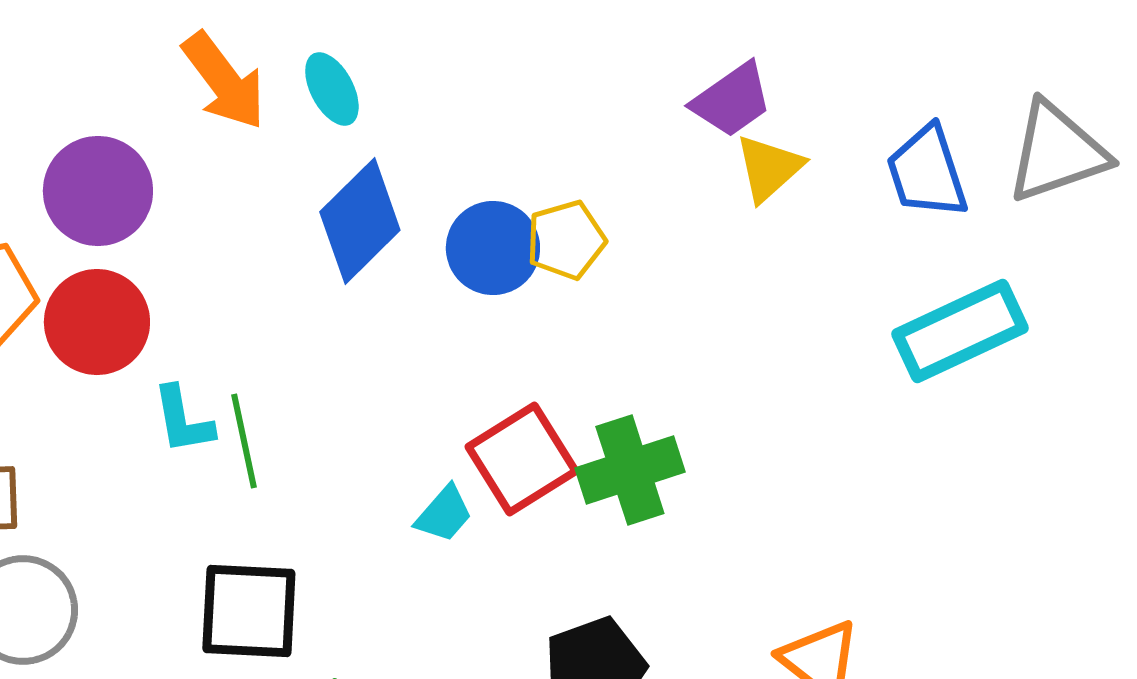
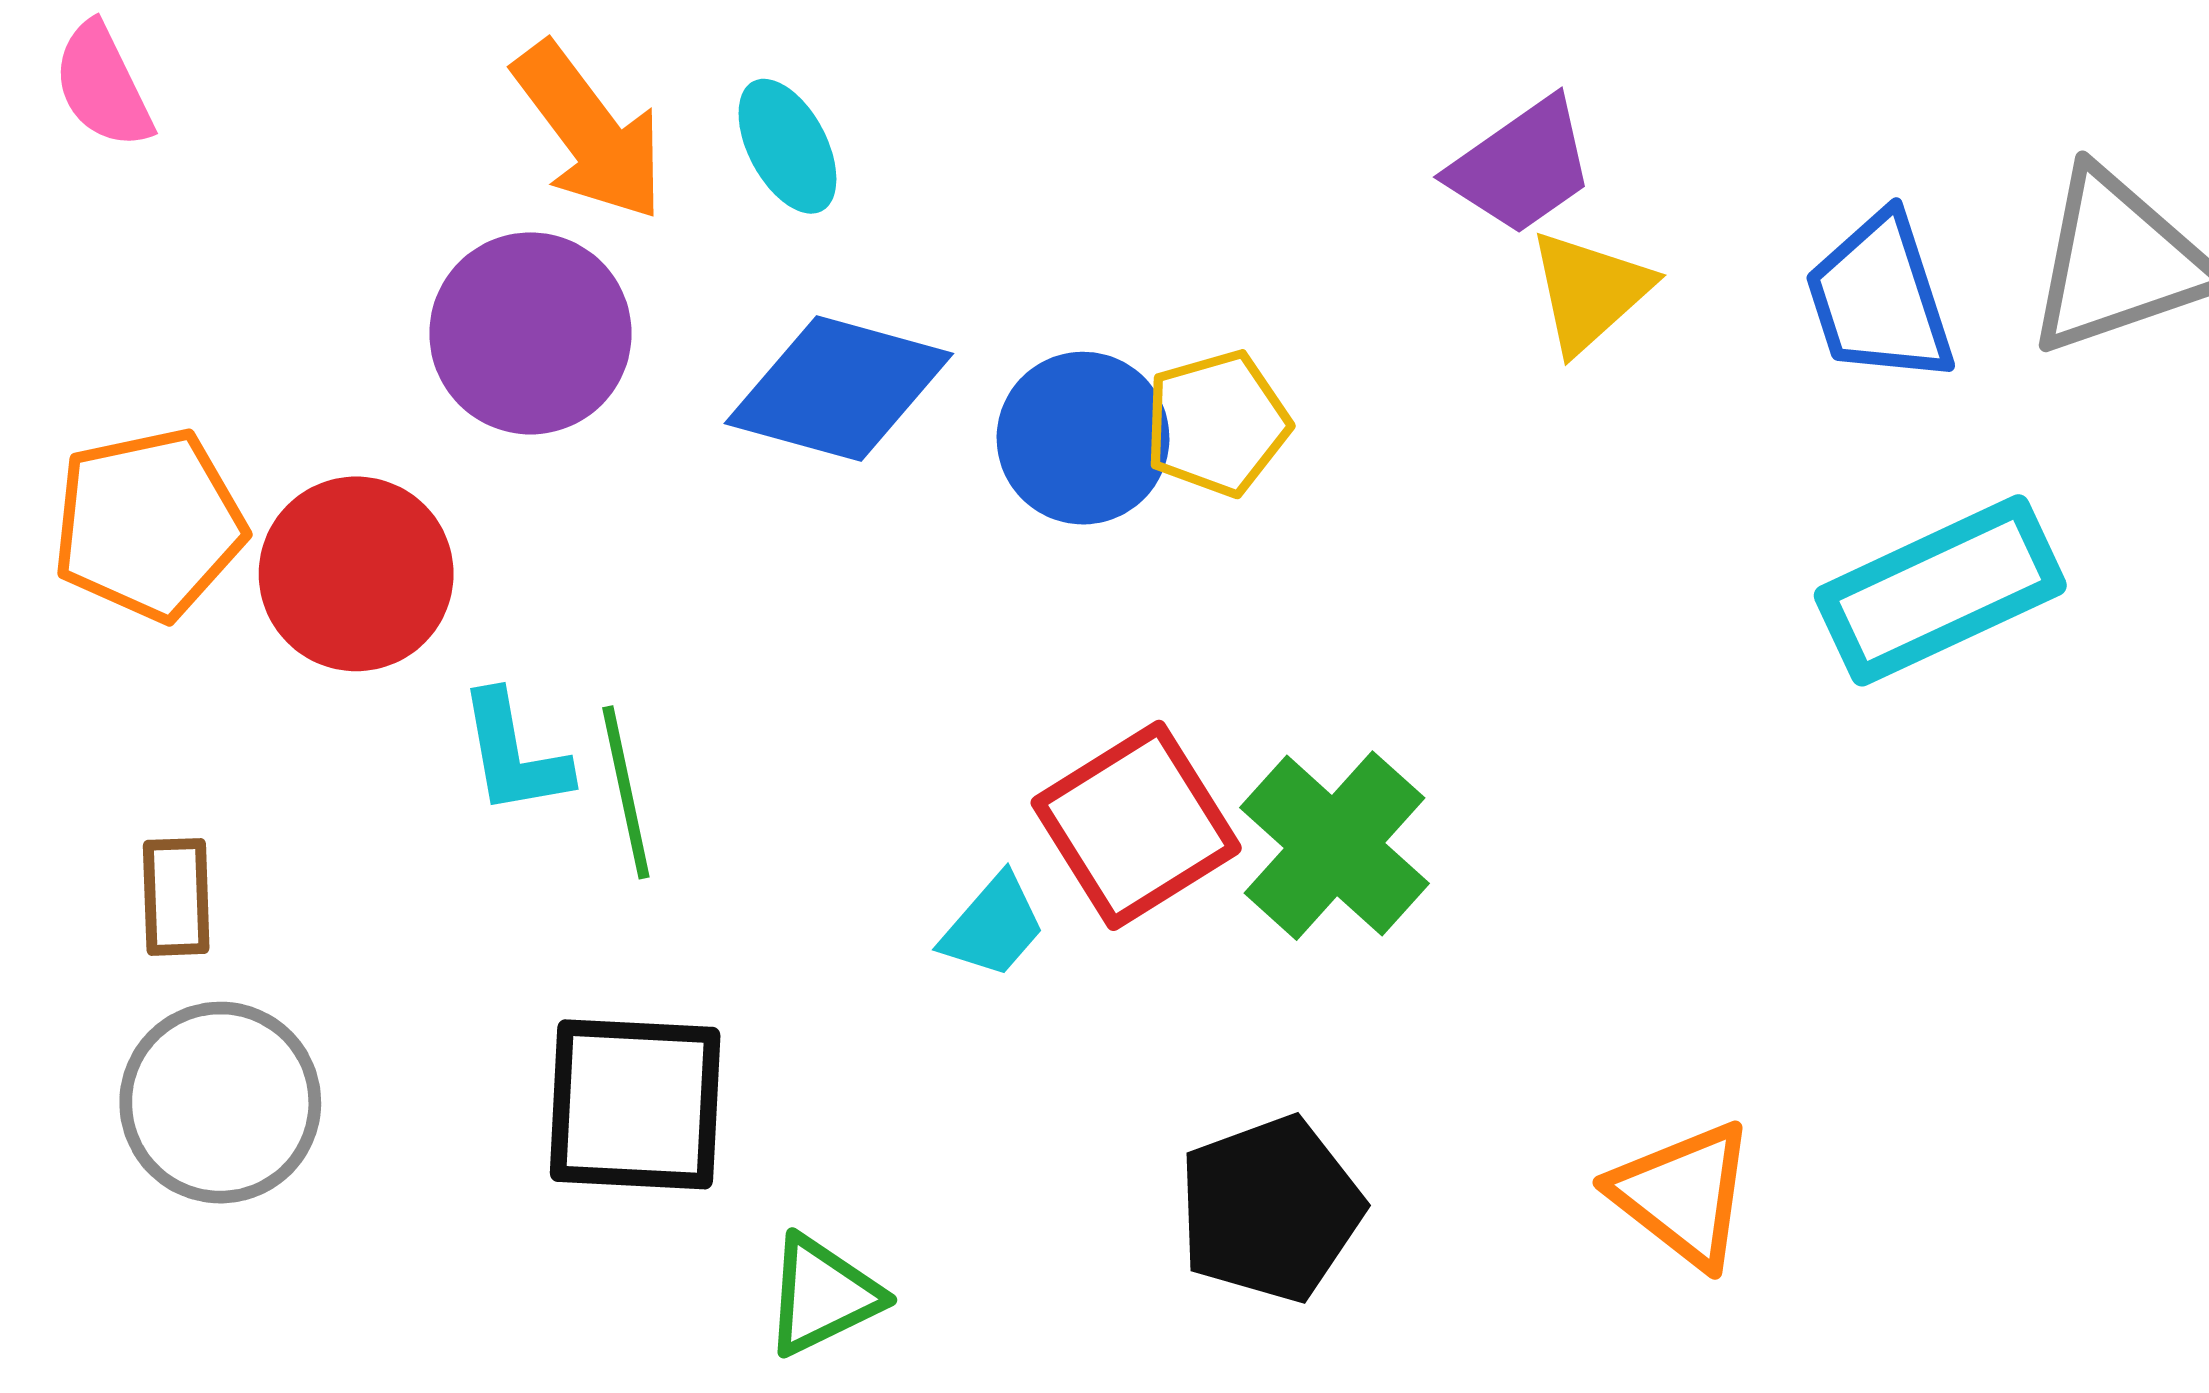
purple circle: (98, 191) -> (530, 333), moved
blue diamond: (360, 221) -> (839, 389), turned 60
green cross: (630, 470) -> (1334, 846), turned -30

